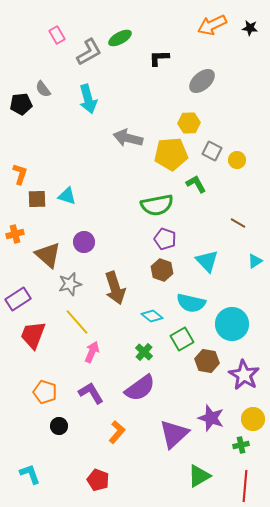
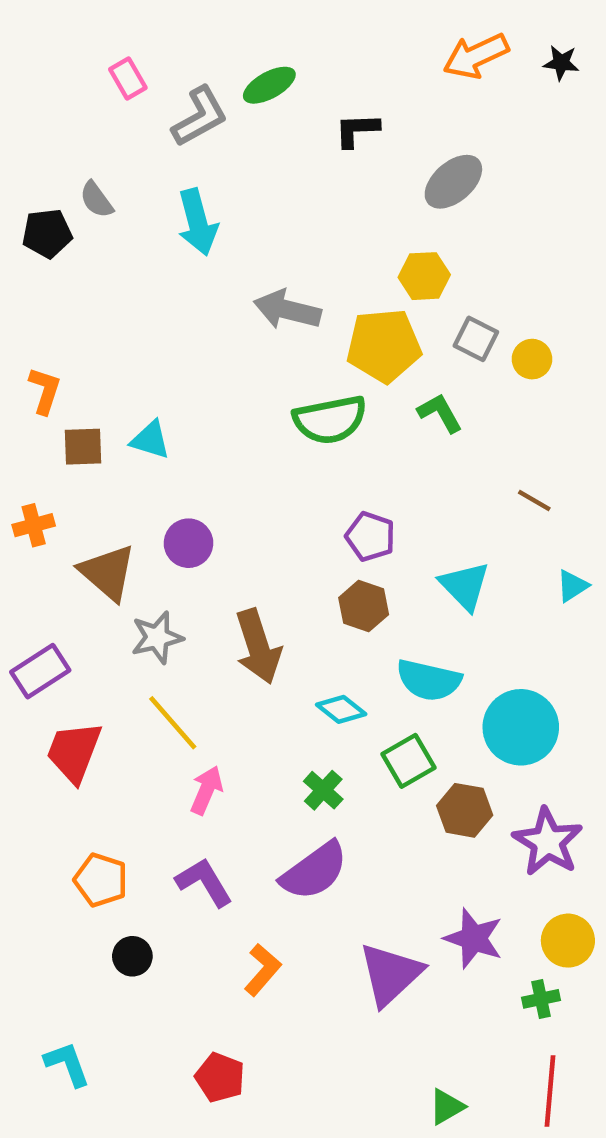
green semicircle: (157, 205) -> (330, 420), moved
green triangle: (199, 476) -> (447, 1107), moved, size x0.7

